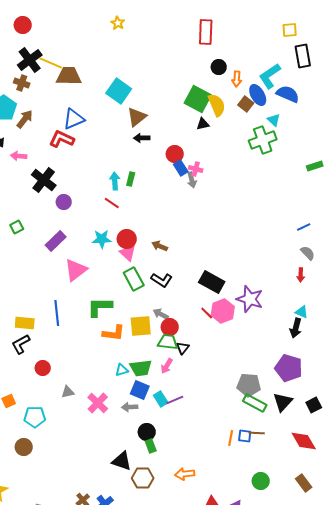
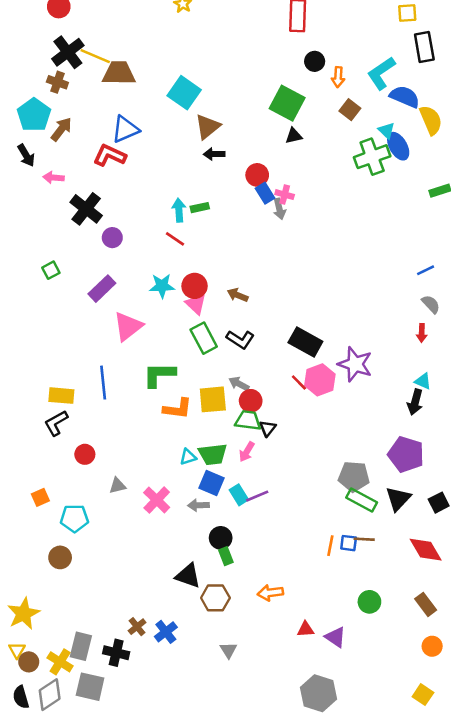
blue ellipse: (258, 95) -> (398, 146), moved
yellow semicircle: (217, 105) -> (431, 120), moved
green rectangle: (131, 179) -> (200, 208), turned 64

